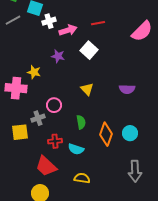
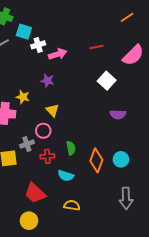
red line: (98, 23) -> (96, 47), moved
white square: (89, 50) -> (107, 81), moved
yellow triangle: (87, 89) -> (52, 110), moved
red cross: (55, 141) -> (47, 156), moved

